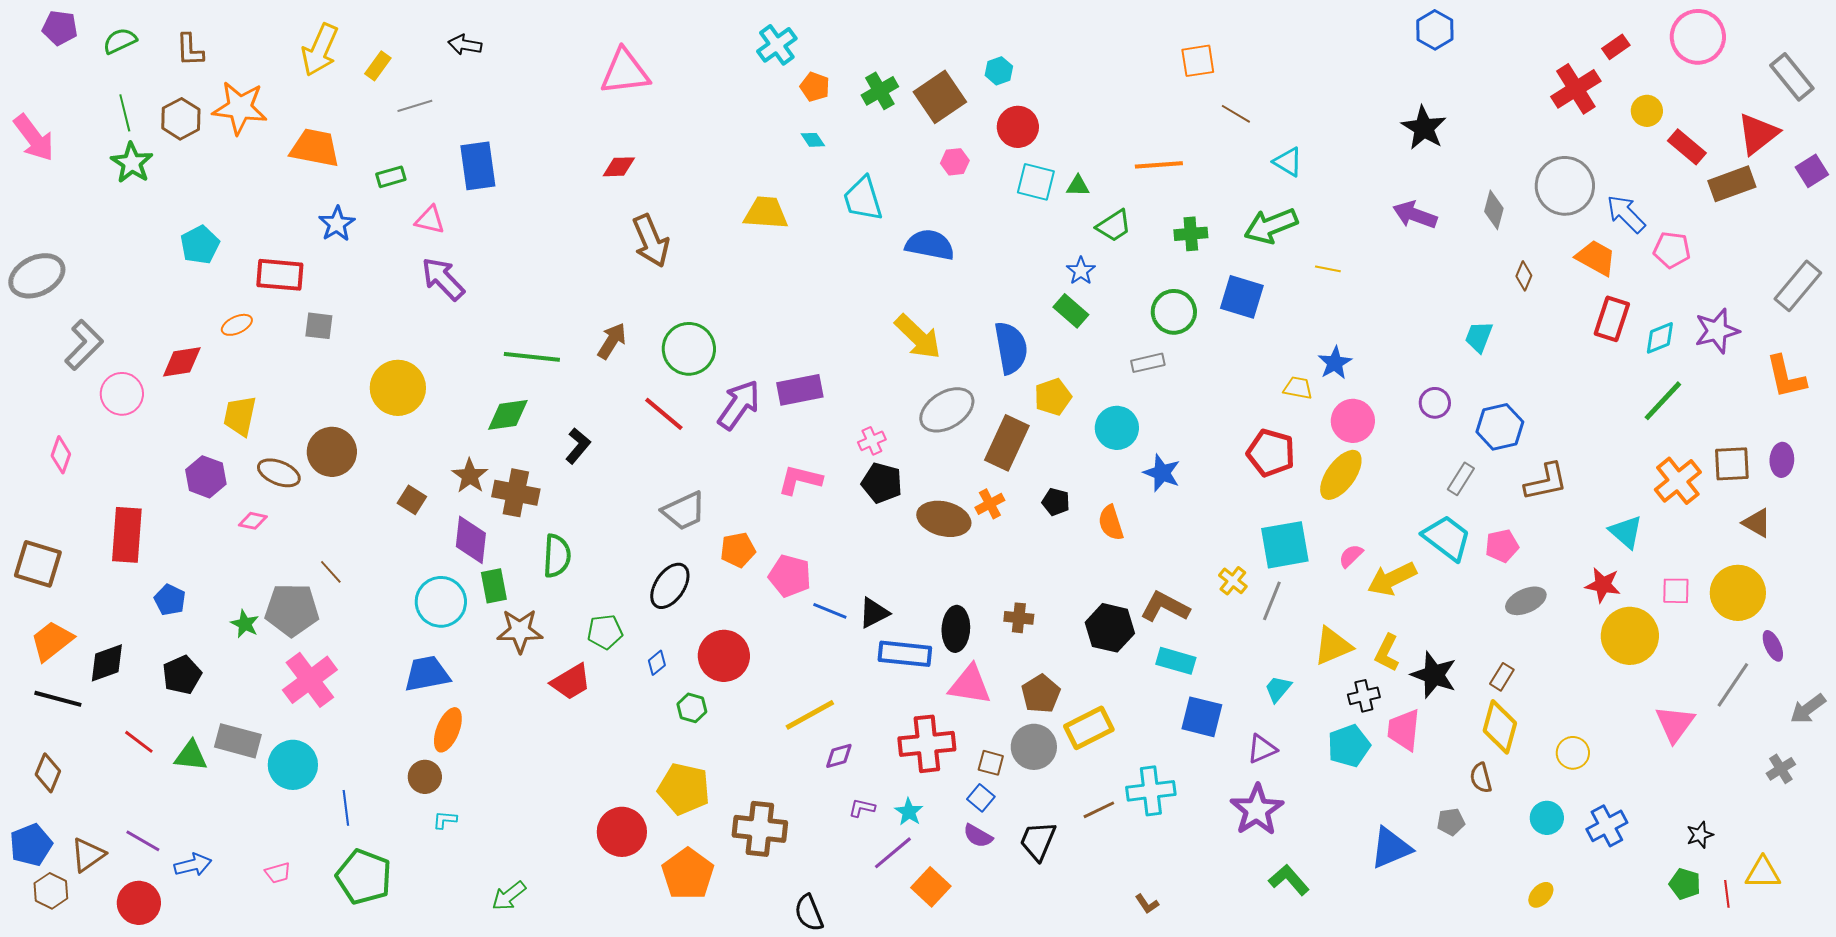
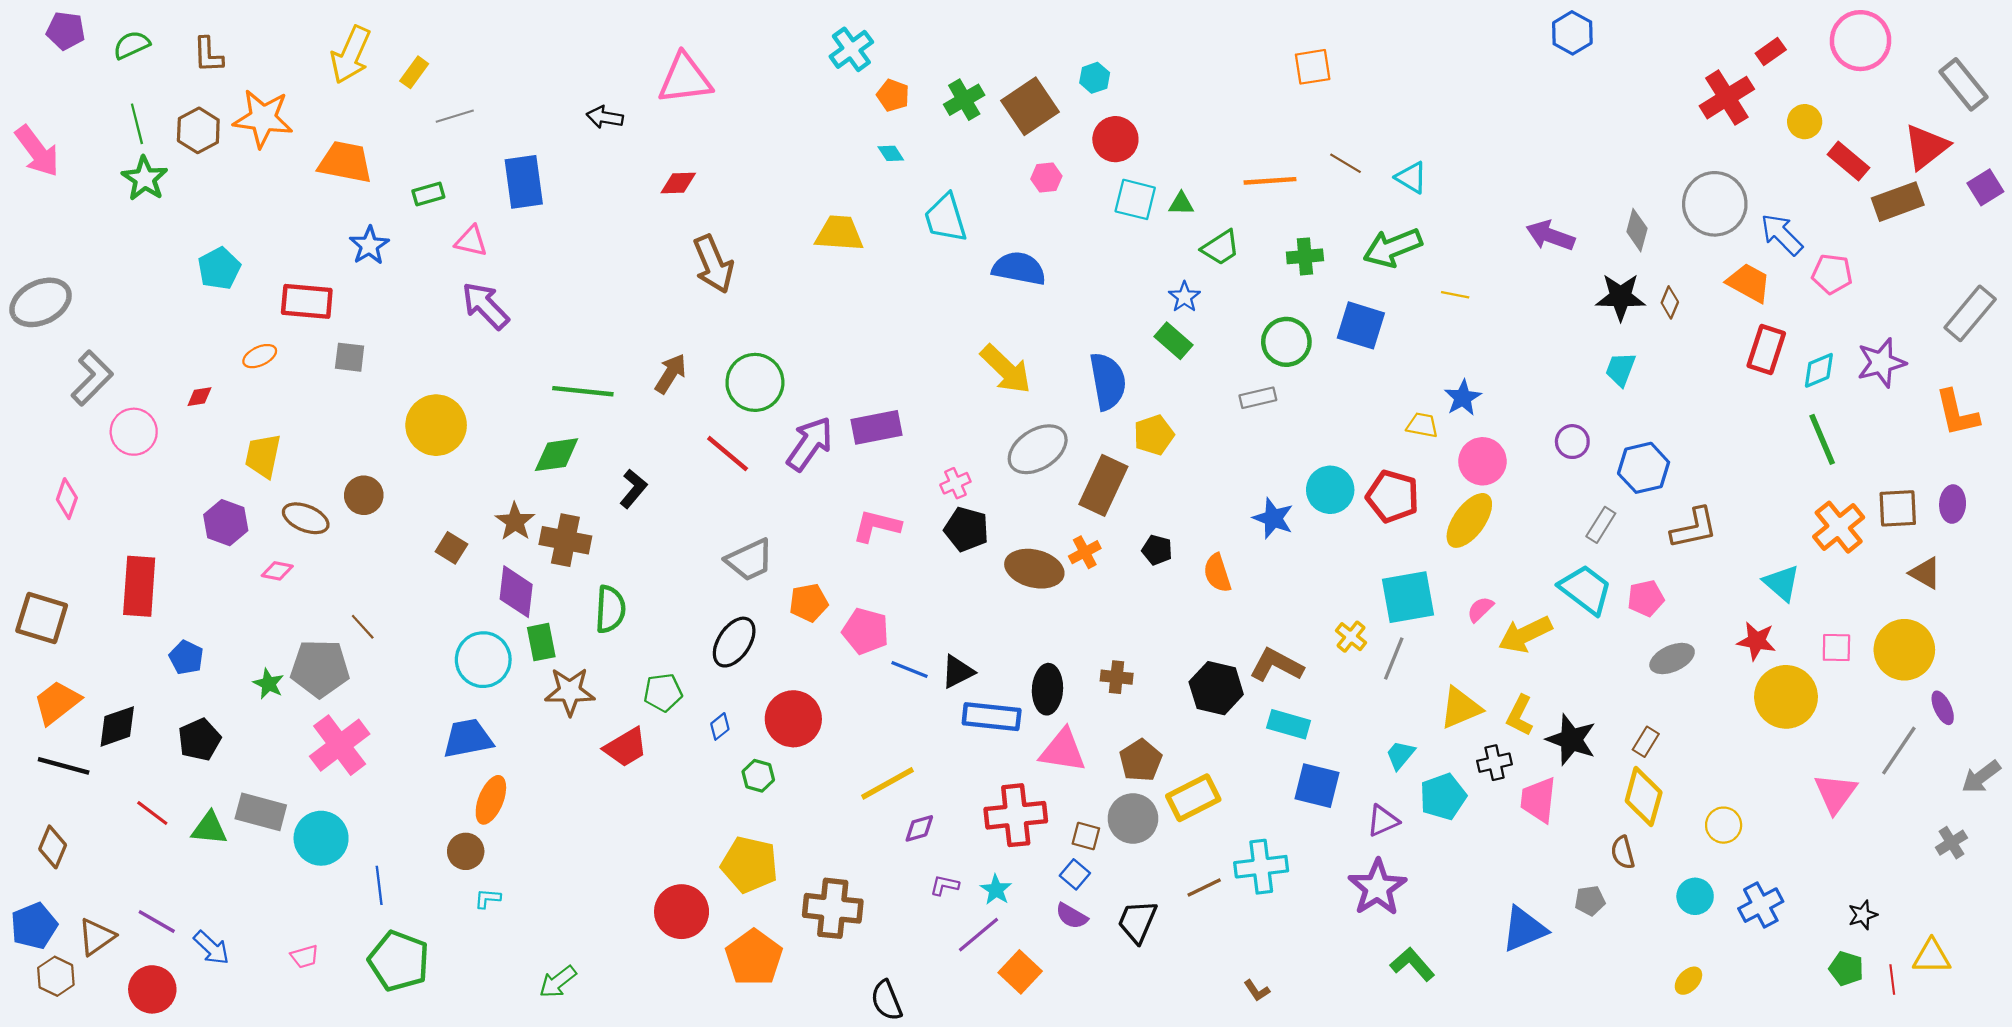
black arrow: (465, 45) -> (605, 117), moved
brown line: (1236, 114) -> (1346, 163), moved
black star: (1424, 128) -> (1621, 297), moved, turned -30
red diamond: (182, 362) -> (199, 397), size x0.6
green line: (1663, 401) -> (1822, 439), turned -66
cyan circle: (1117, 428) -> (1330, 490), moved
brown circle: (332, 452) -> (364, 495), size x0.7
cyan pentagon: (1349, 746) -> (1443, 797), moved
blue arrow: (193, 865) -> (211, 948), turned 57

